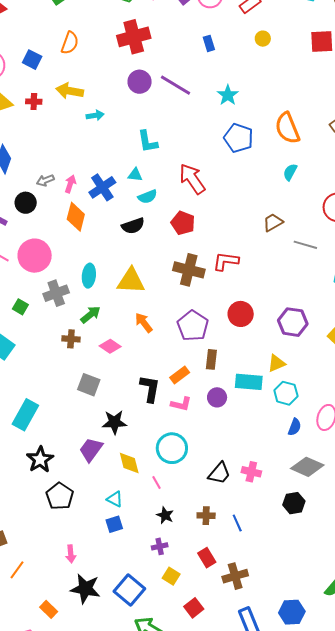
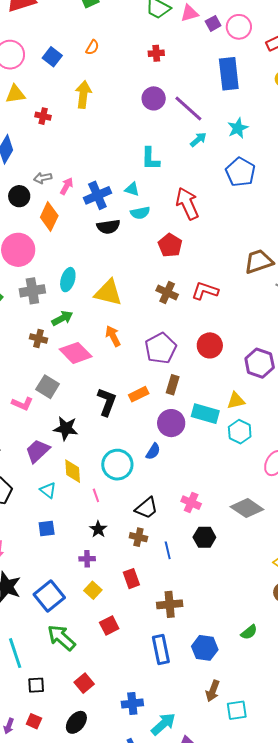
red cross: (134, 37) -> (156, 53), size x0.5
orange semicircle: (70, 43) -> (92, 47), size x0.7
blue rectangle: (209, 43) -> (229, 74), size x2.0
yellow arrow: (70, 91) -> (83, 95), turned 76
red cross: (34, 102) -> (43, 116), moved
cyan arrow: (95, 115) -> (198, 140), moved, turned -42
orange diamond: (76, 217) -> (49, 217), moved
brown trapezoid: (273, 222) -> (259, 261), size x1.4
black semicircle: (133, 226) -> (108, 227), moved
brown cross: (189, 270) -> (167, 292), size x0.7
pink diamond: (110, 346) -> (76, 353), size x1.5
purple circle: (217, 397) -> (171, 423), size x1.4
pink L-shape: (181, 404) -> (22, 404), moved
blue semicircle: (295, 427) -> (153, 451), moved
black trapezoid: (219, 473) -> (146, 508), moved
cyan triangle: (115, 499) -> (48, 490), moved
black hexagon: (294, 503) -> (204, 537), moved
brown cross: (235, 576) -> (170, 604), moved

